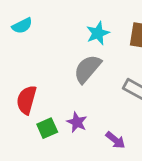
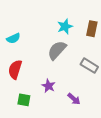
cyan semicircle: (22, 26) -> (13, 38), moved
green square: (47, 128) -> (24, 100), moved, turned 32

